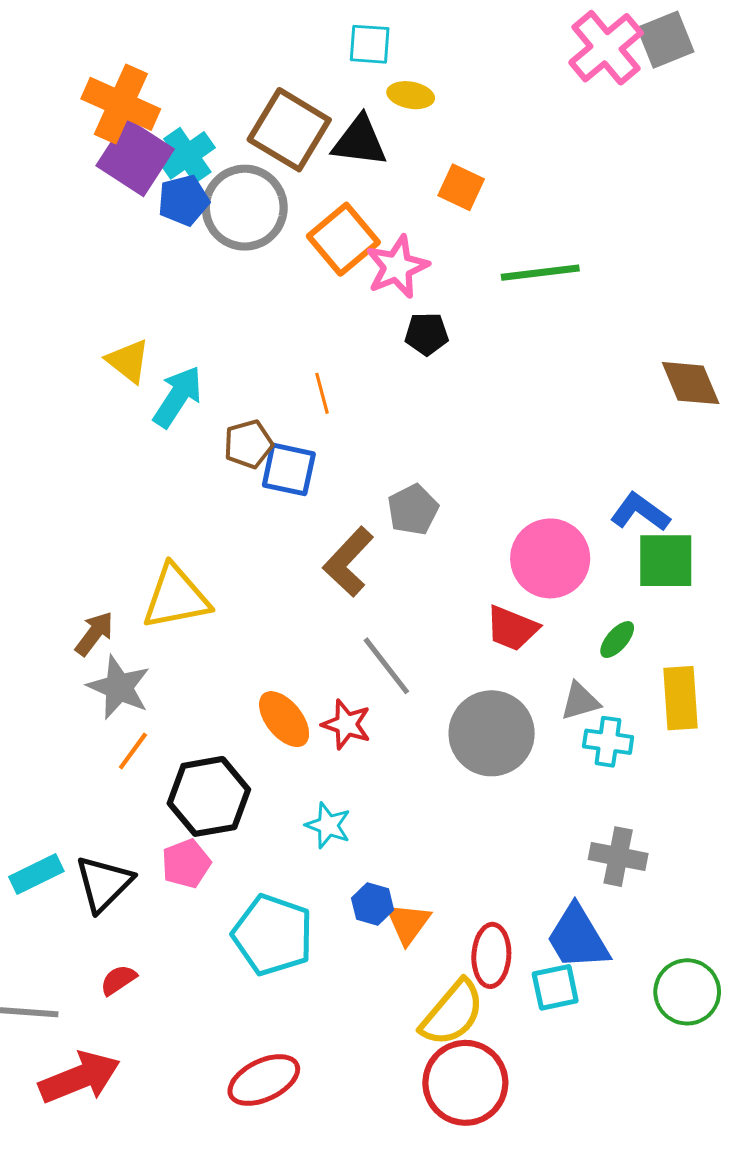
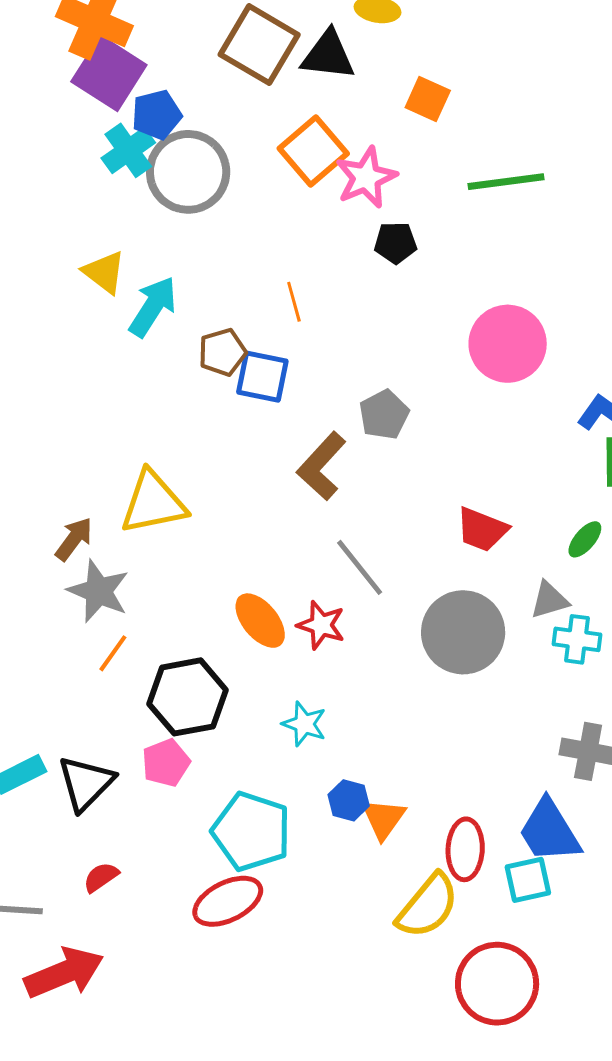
cyan cross: (187, 155) -> (128, 150), moved
gray circle: (245, 208) -> (188, 172), moved
pink circle: (550, 558) -> (508, 344), moved
red ellipse: (264, 1080) -> (228, 901), moved
red circle: (465, 1083) -> (497, 984), moved

